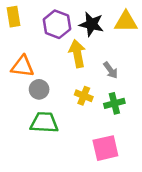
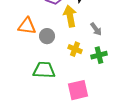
gray circle: (39, 89) -> (47, 36), moved
pink square: (105, 148) -> (78, 90), moved

